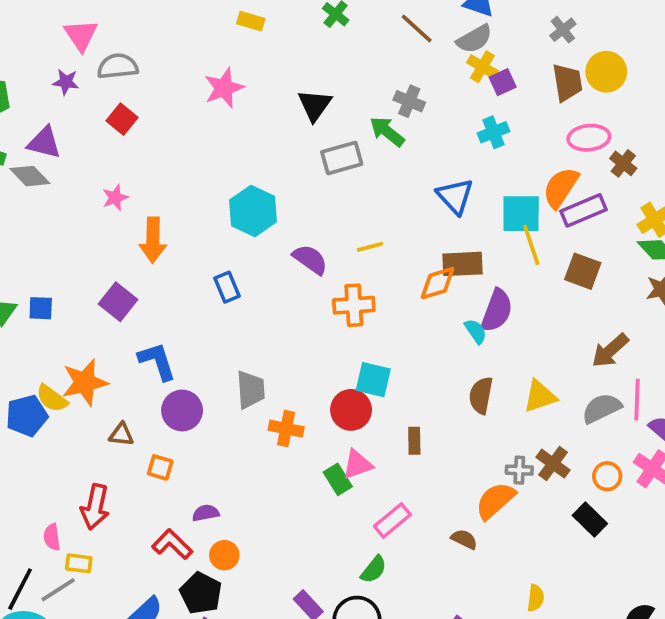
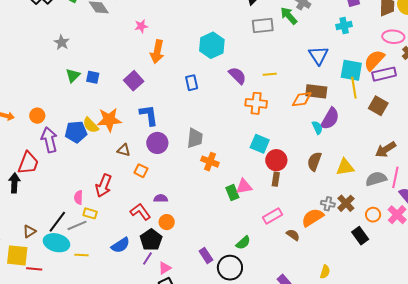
red circle: (351, 410) -> (276, 160), moved
pink rectangle: (392, 520) -> (273, 216), moved

